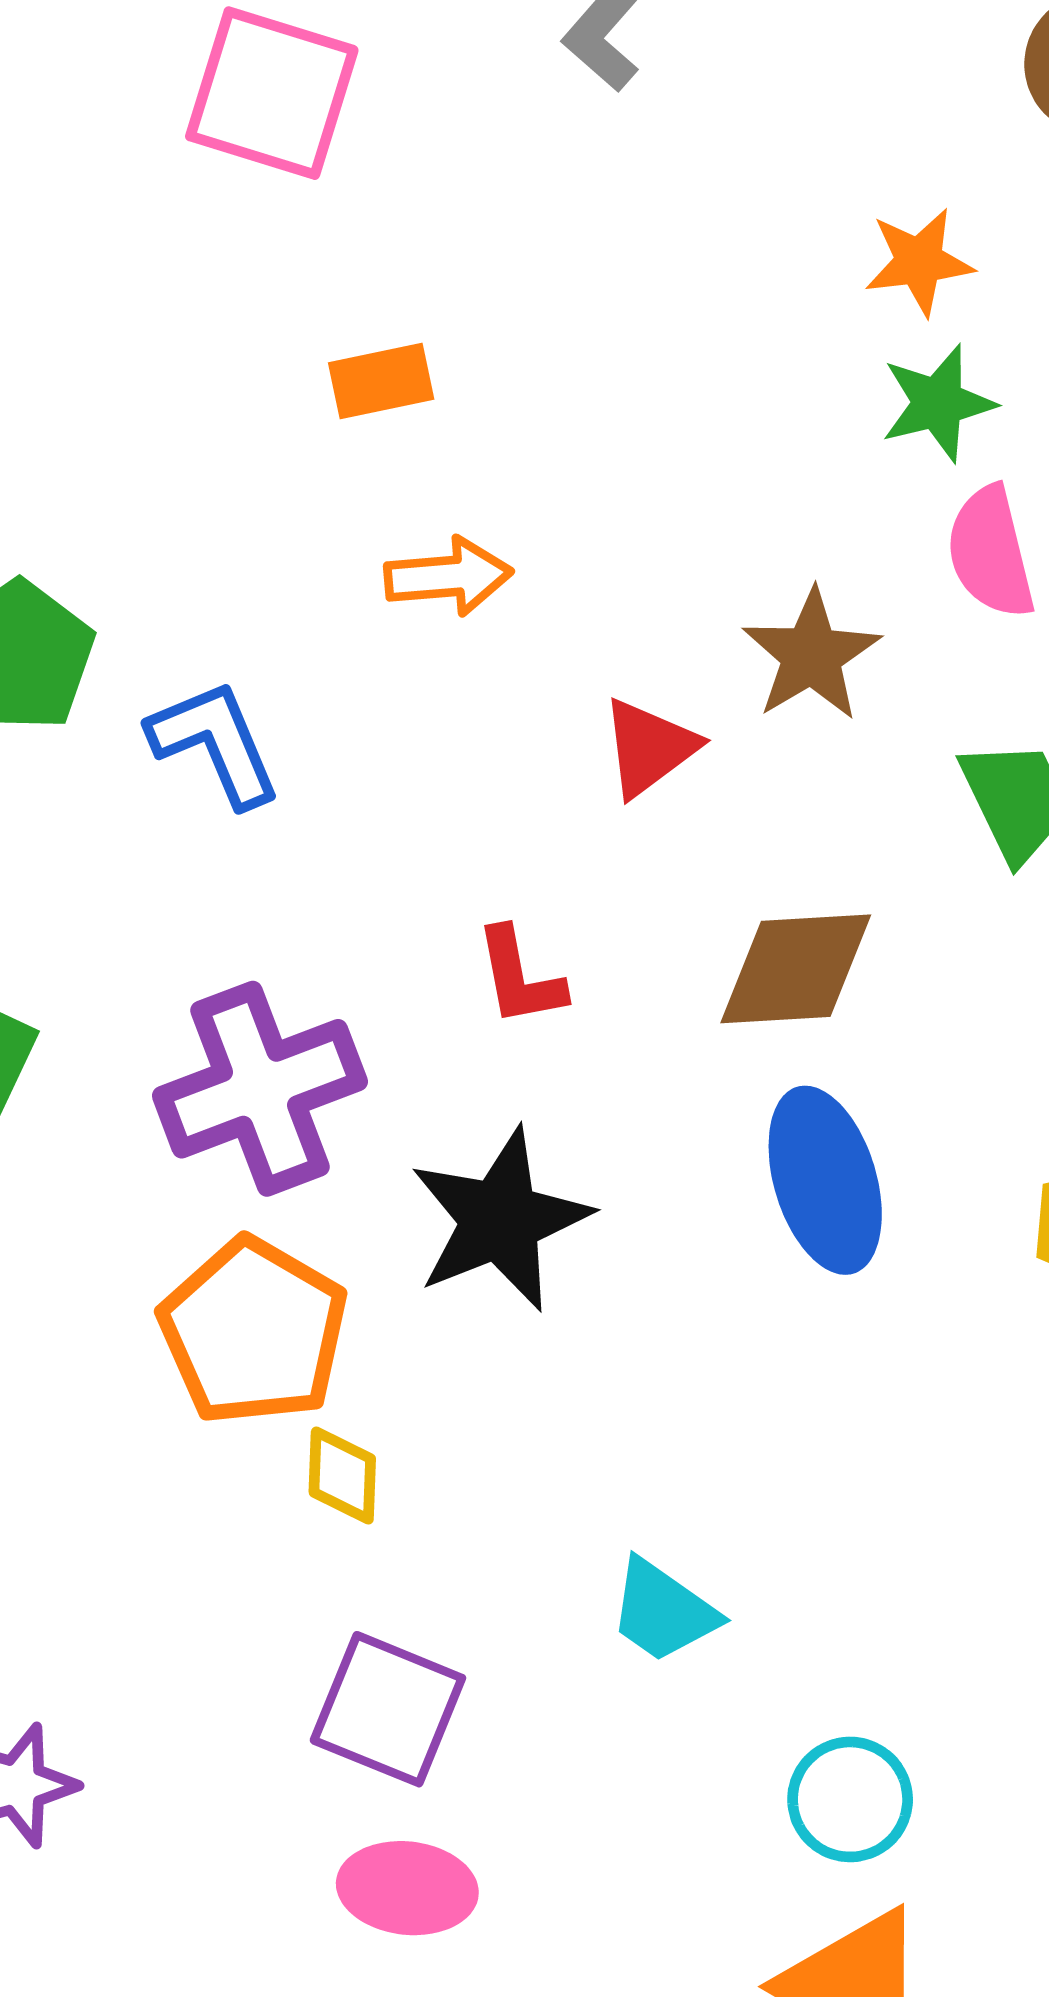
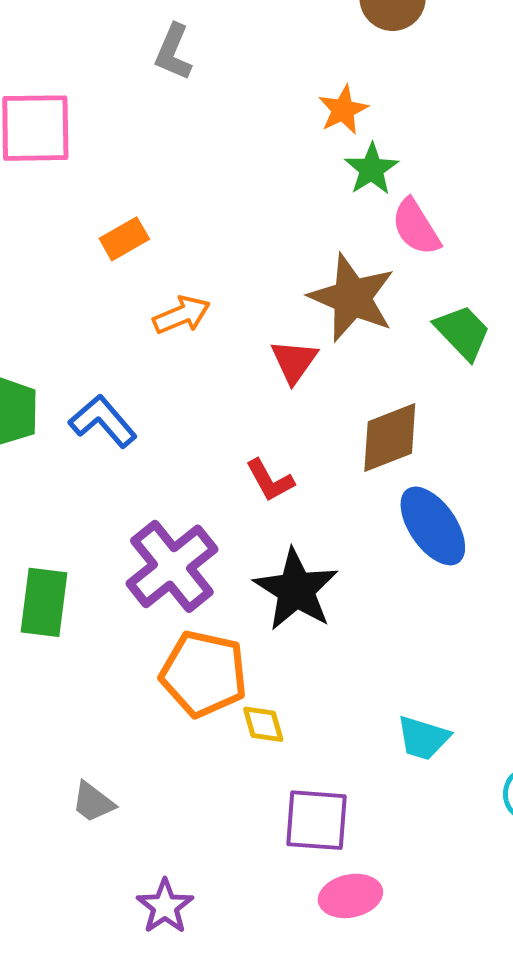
brown star: (811, 655) -> (352, 298), size x1.4

